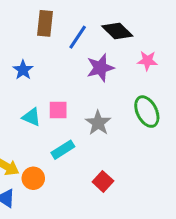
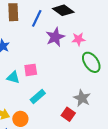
pink star: (147, 61) -> (78, 39), moved
gray star: (98, 123) -> (82, 98), moved

